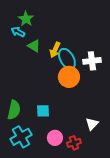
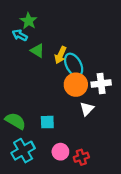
white cross: (92, 61) -> (101, 84), moved
green semicircle: (14, 110) -> (15, 121), turned -72
white triangle: (92, 124) -> (87, 109), moved

